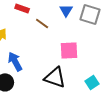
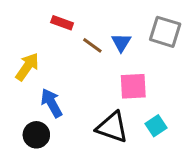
blue triangle: (66, 10) -> (121, 42), moved
cyan square: (92, 82) -> (156, 126), moved

